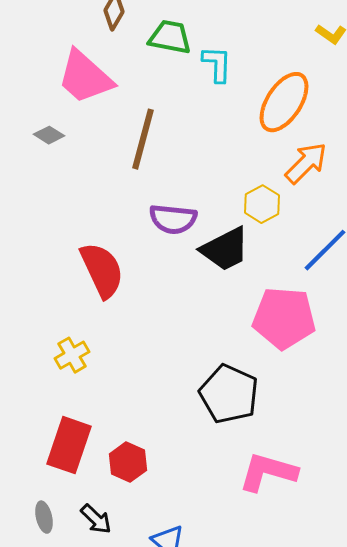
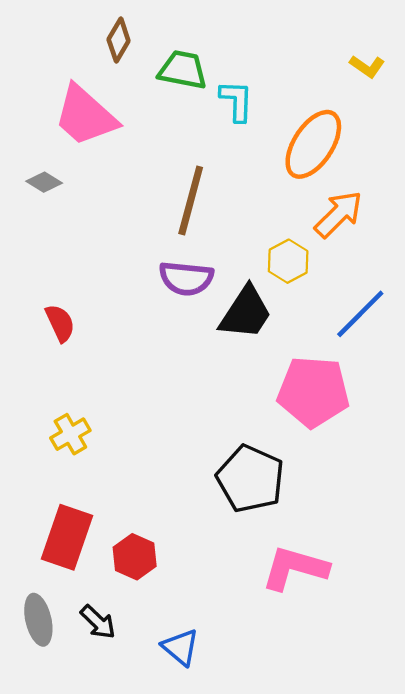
brown line: (143, 139) -> (191, 200), moved
black trapezoid: (225, 249) -> (246, 313), turned -30
red semicircle: (102, 270) -> (60, 323), moved, size x0.6
gray ellipse: (44, 517) -> (38, 620), size x1.4

